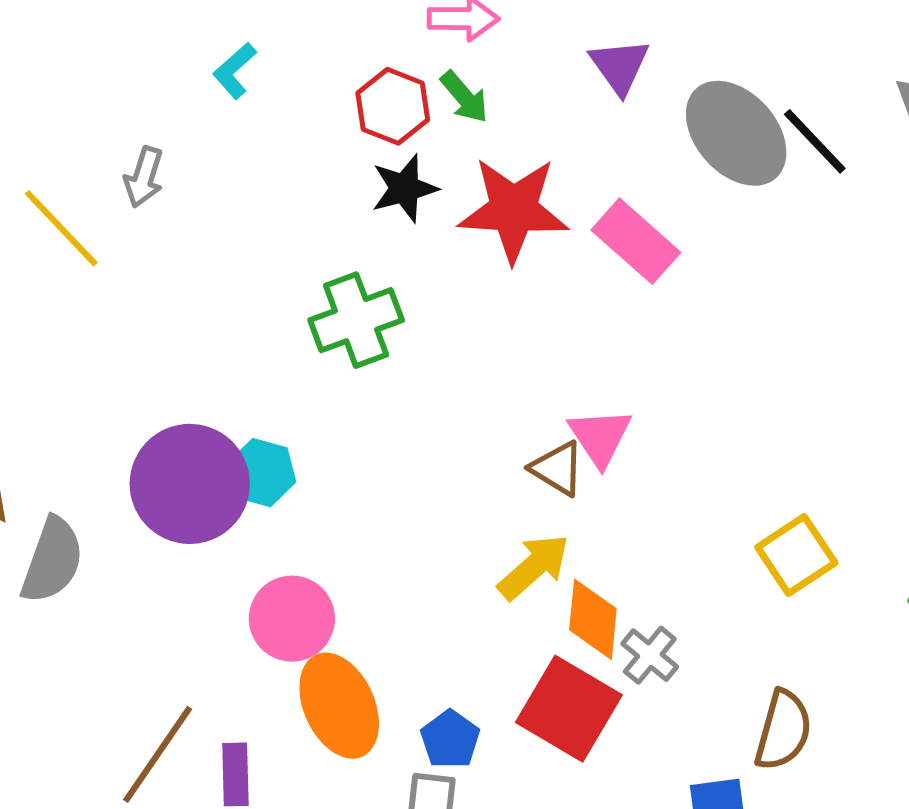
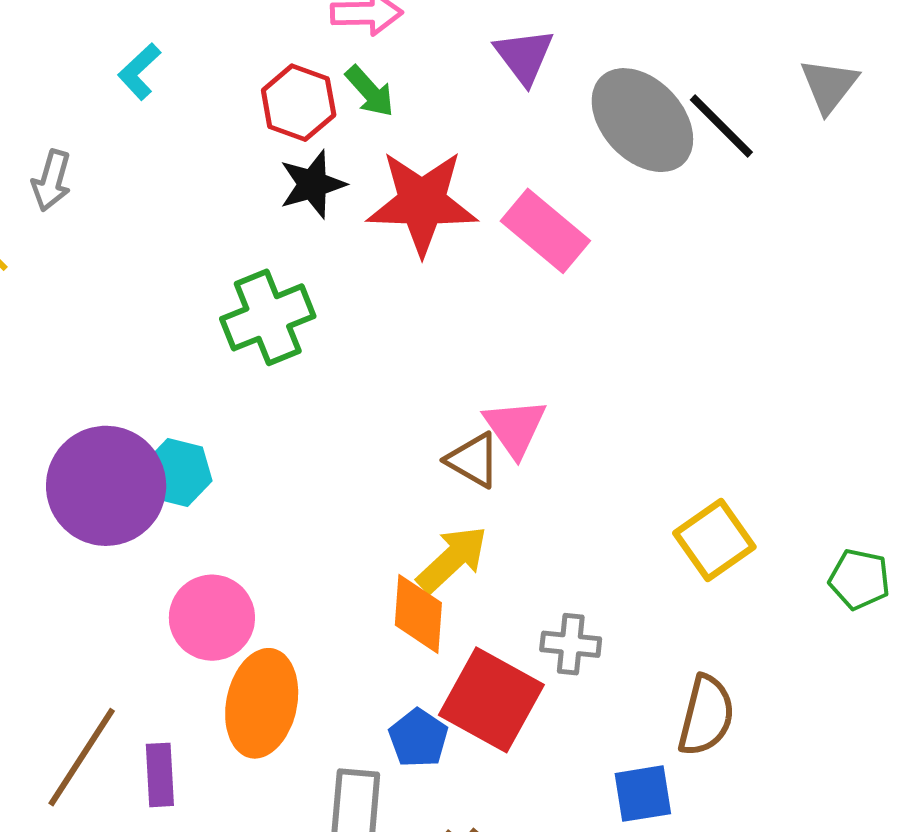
orange diamond: (593, 619) -> (418, 614), moved
gray cross: (650, 655) -> (571, 644), turned -32
orange ellipse: (339, 706) -> (262, 703), turned 38
blue pentagon: (450, 739) -> (418, 738), moved

